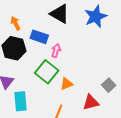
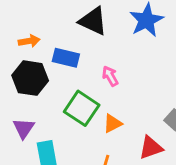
orange arrow: (15, 23) -> (29, 41), turned 112
pink arrow: (56, 51) -> (110, 76), moved, turned -40

